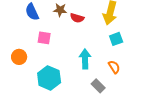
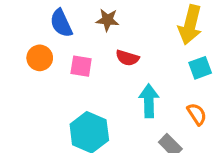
red semicircle: (77, 18) -> (127, 58), moved
orange circle: (19, 57) -> (40, 58), moved

